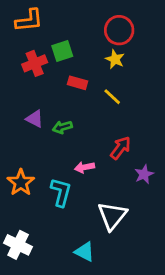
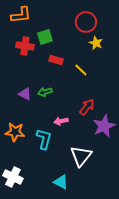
yellow star: (115, 59) -> (96, 43), moved
red cross: (35, 63) -> (25, 46), turned 30
purple triangle: (35, 119) -> (25, 94), moved
purple star: (144, 174) -> (104, 126), size x1.6
orange star: (21, 183) -> (15, 132), turned -30

